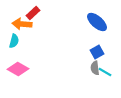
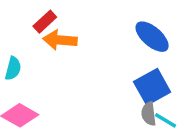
orange arrow: (22, 24) -> (60, 40), moved
blue square: (97, 52) -> (152, 87), size x1.5

